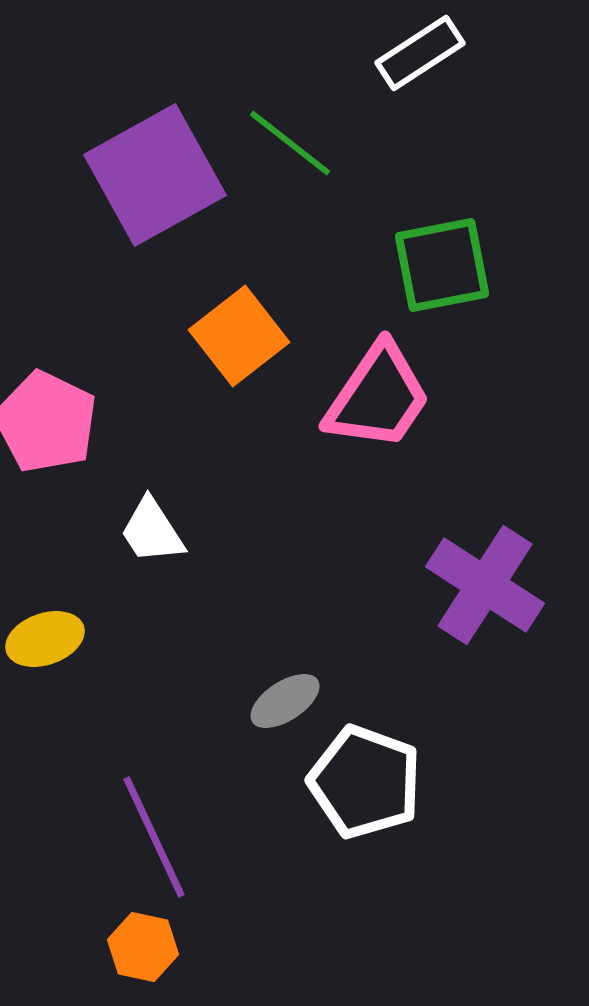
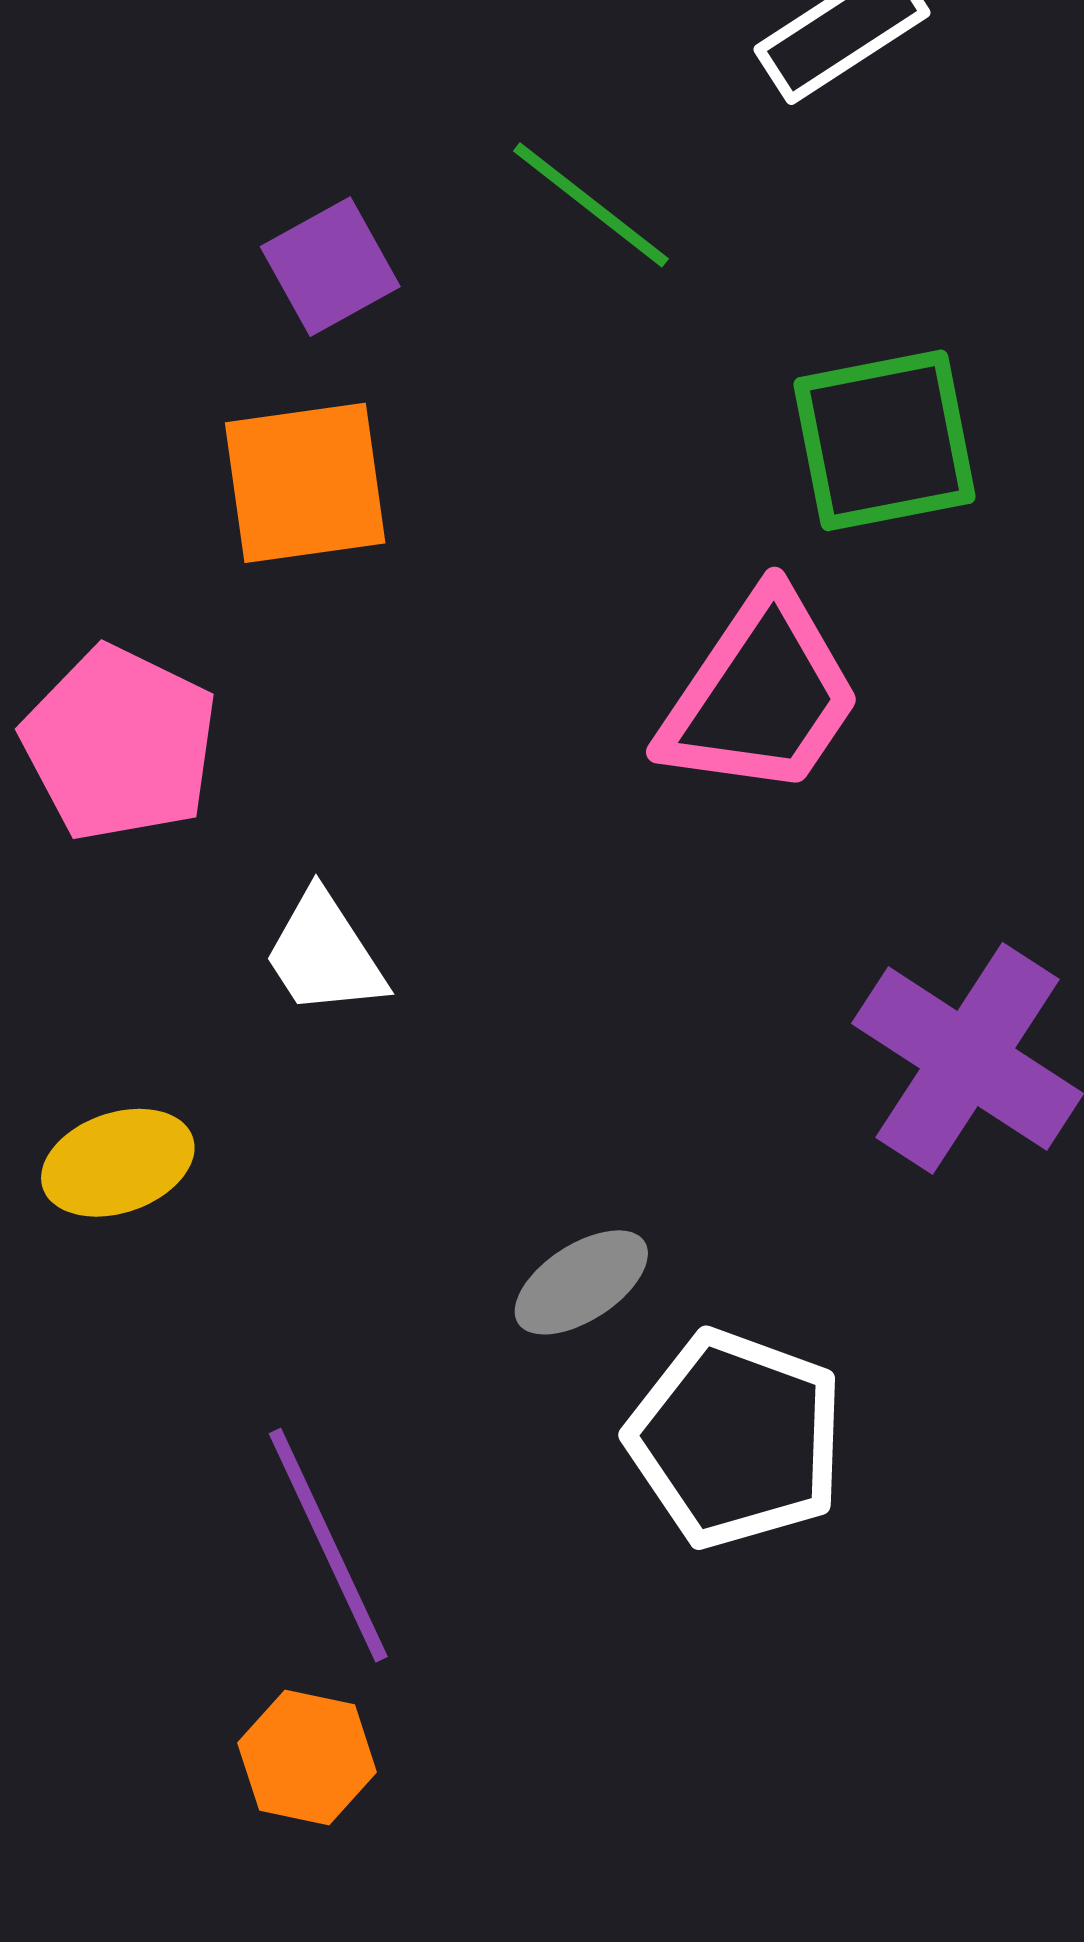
purple square: (155, 175) -> (330, 267), size x0.5
orange square: (239, 336) -> (305, 483), moved, turned 30

